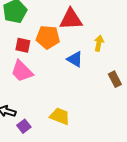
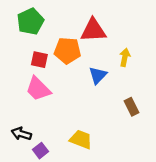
blue triangle: (75, 59) -> (98, 75), turned 42
brown rectangle: (115, 79) -> (131, 107), moved

